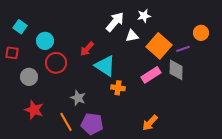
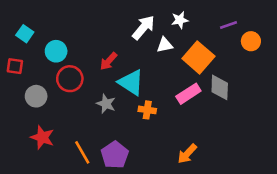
purple line: (183, 49) -> (228, 25), moved
gray star: (78, 98) -> (106, 104), moved
purple pentagon: (92, 124) -> (115, 155), turned 30

